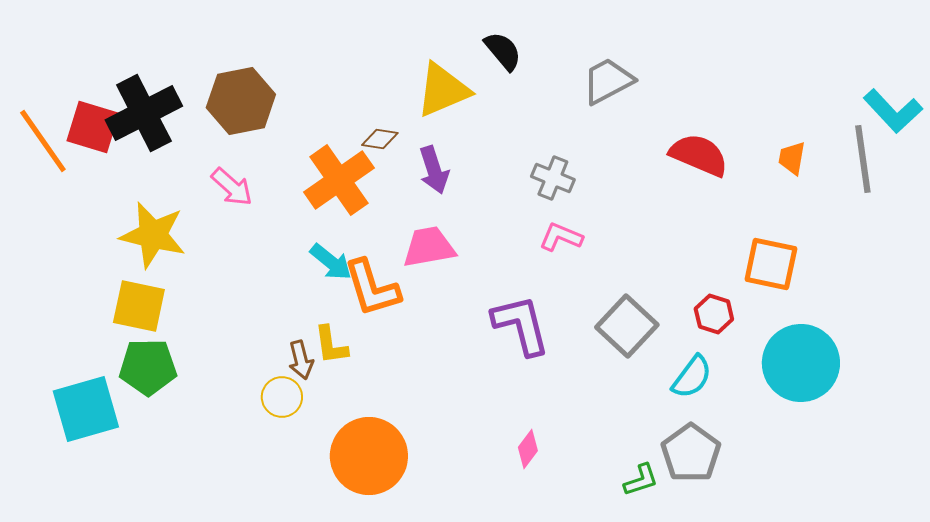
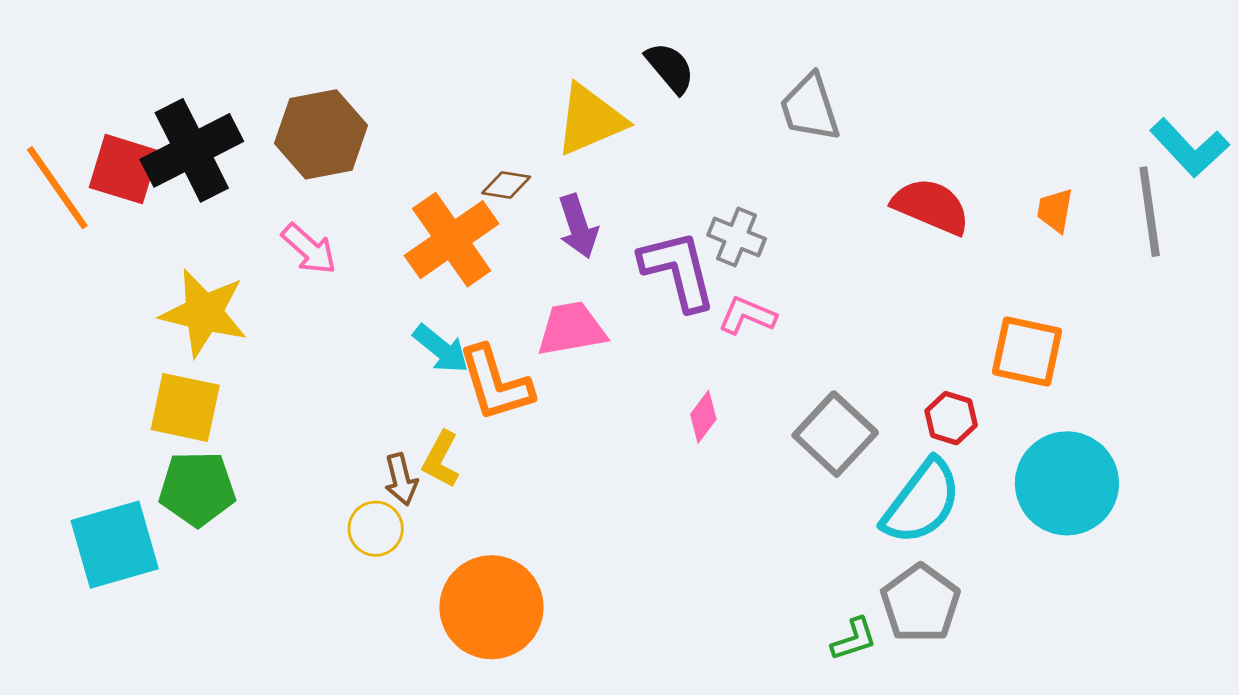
gray trapezoid: (608, 81) -> (810, 108), turned -80
purple L-shape: (521, 325) -> (678, 270), moved
yellow L-shape: (331, 345) -> (441, 459), turned 36
cyan semicircle: (692, 377) -> (922, 502), size x1.5
pink diamond: (528, 449) -> (703, 417), moved

